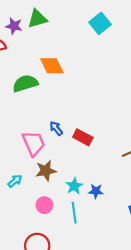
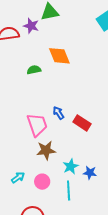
purple star: (14, 26) -> (31, 26), moved
green semicircle: (25, 83) -> (34, 70), size x0.6
cyan arrow: (15, 181) -> (18, 177), moved

